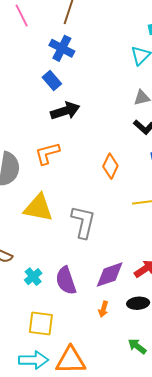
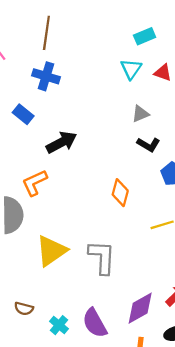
blue rectangle: (52, 81) -> (23, 114), moved
orange L-shape: (47, 153) -> (35, 183), moved
yellow triangle: (38, 208) -> (51, 251), turned -36

